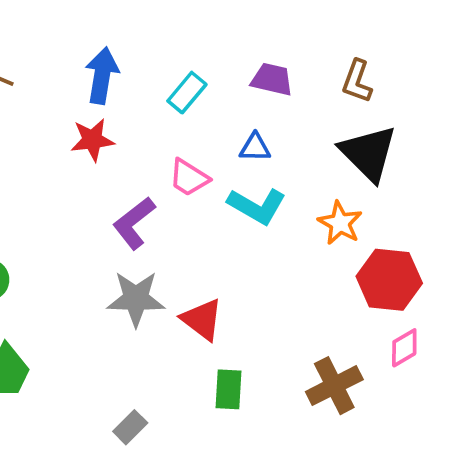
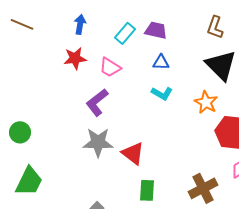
blue arrow: (102, 76) -> (80, 24), size x0.7
purple trapezoid: (272, 79) -> (156, 30), moved
pink trapezoid: (189, 178) -> (110, 67), moved
cyan L-shape: (257, 206) -> (162, 93), size x0.7

